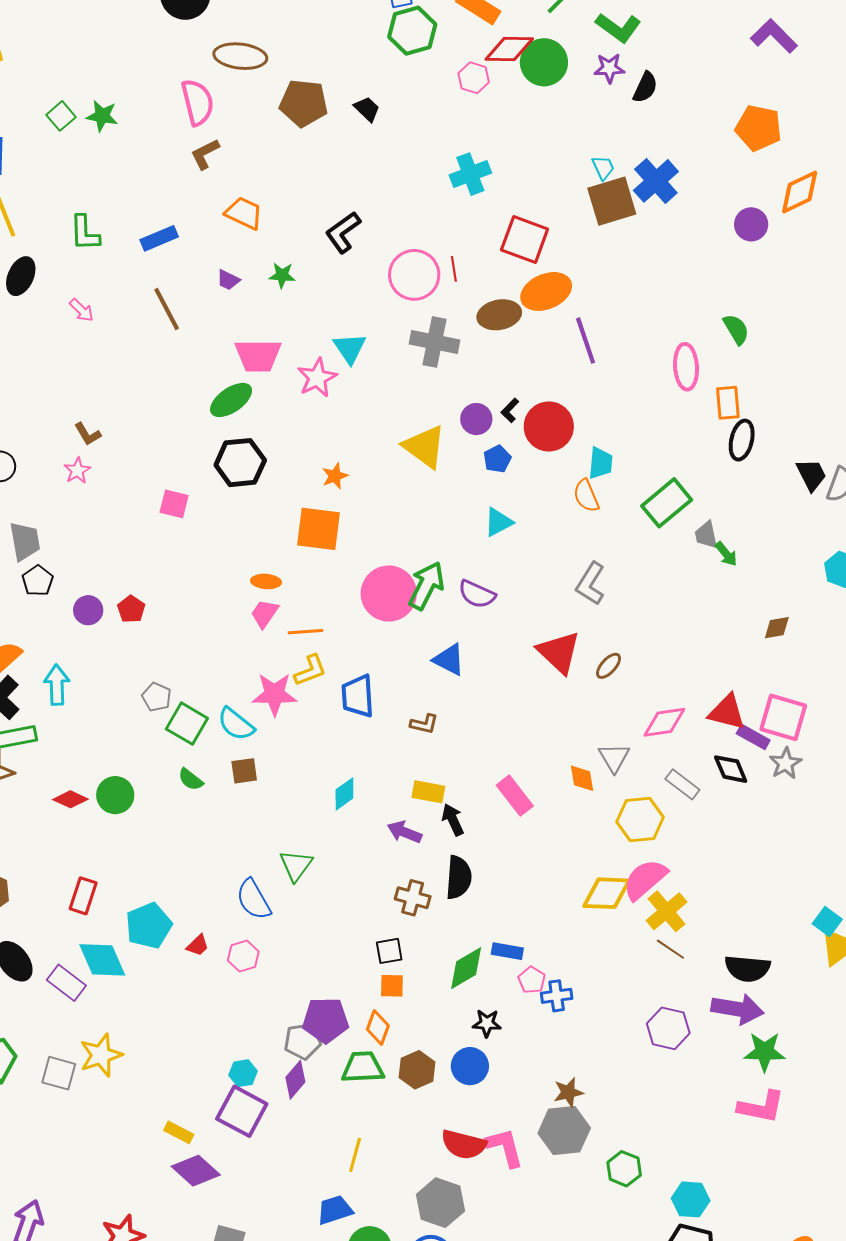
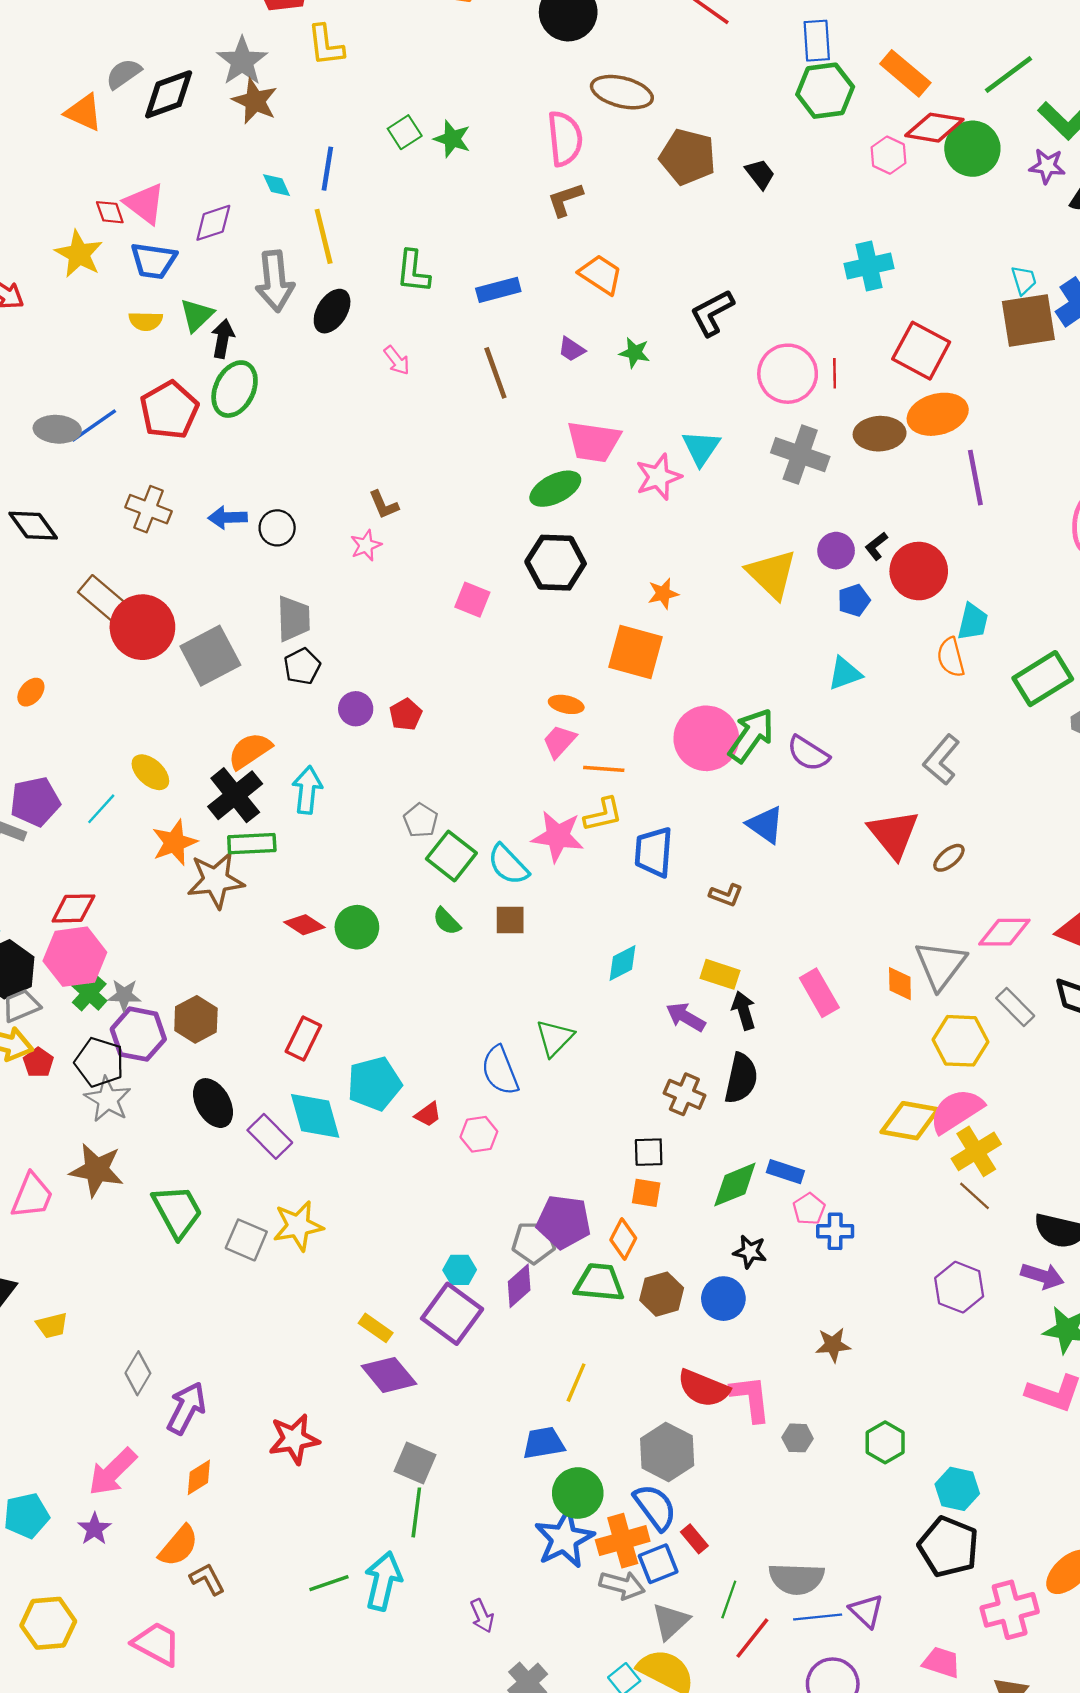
gray triangle: (614, 758) -> (940, 965), size x1.4
purple arrow: (737, 1009) -> (1042, 1276), size x0.7
gray hexagon: (564, 1131) -> (798, 1438), moved, size x0.5

